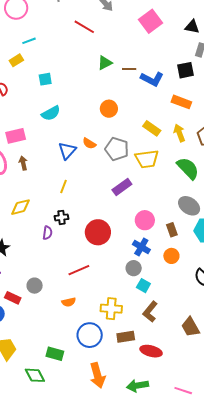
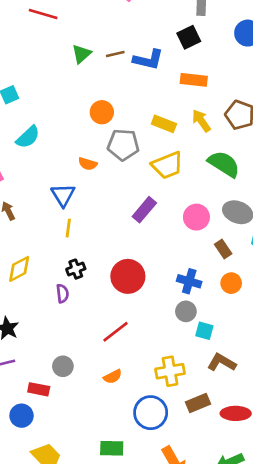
gray pentagon: (117, 149) -> (123, 145), moved
blue triangle: (67, 151) -> (63, 195), moved
pink circle: (145, 220) -> (196, 217), moved
brown L-shape: (150, 312) -> (222, 362), turned 95

